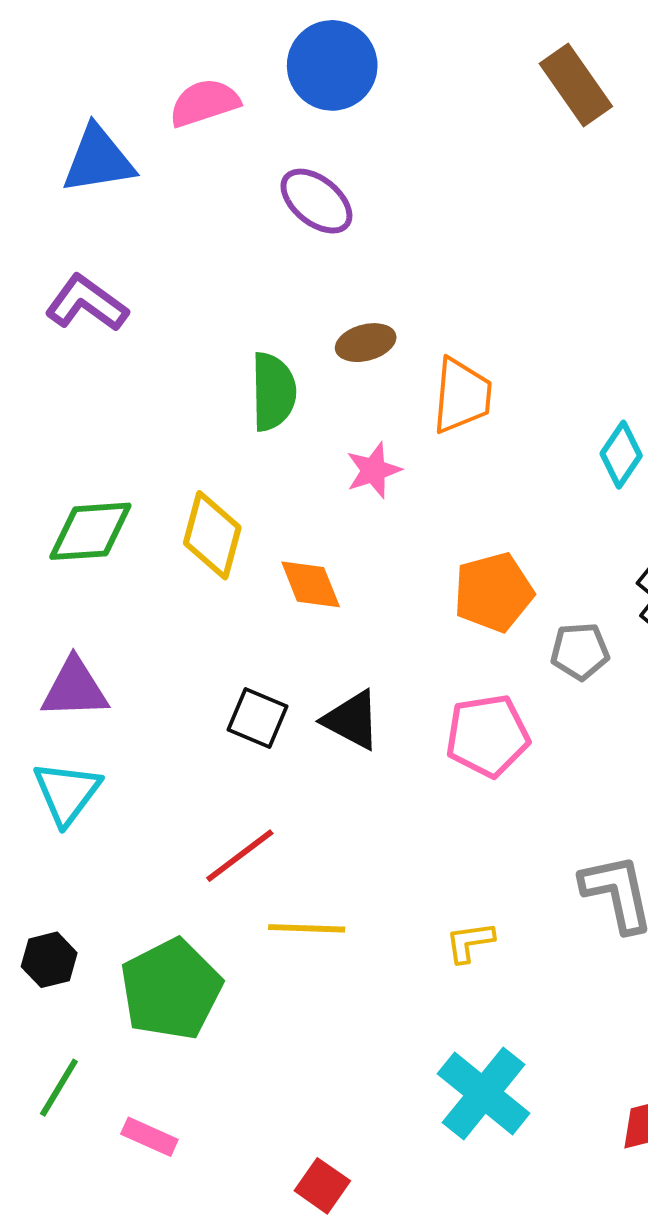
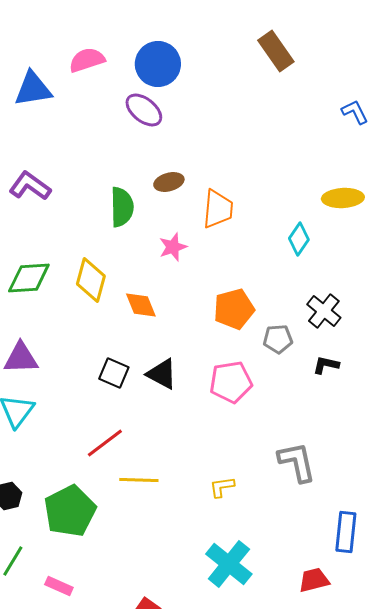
blue circle: (332, 65) -> (158, 64), moved
purple L-shape: (86, 303) -> (30, 186), moved

